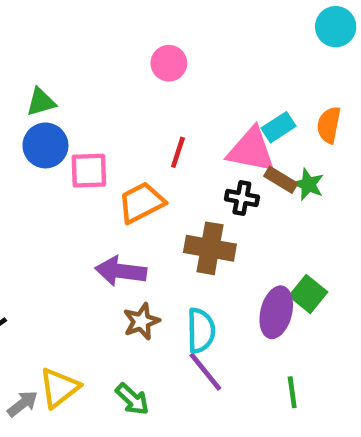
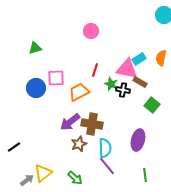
blue circle: (45, 145) -> (36, 88), moved
green star: (308, 184) -> (111, 84), moved
brown cross: (210, 248) -> (92, 124), moved
purple arrow: (121, 271) -> (70, 122), turned -45
green square: (308, 294) -> (152, 105), moved

